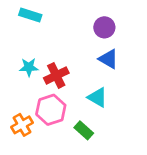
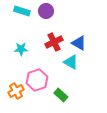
purple circle: (104, 27) -> (46, 11), moved
red cross: (56, 75) -> (54, 42), moved
cyan triangle: (98, 97) -> (71, 62), moved

